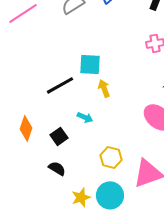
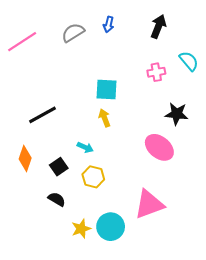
cyan square: (90, 64) -> (107, 89), moved
black line: (60, 85) -> (42, 115), moved
yellow hexagon: (111, 157) -> (93, 177), moved

